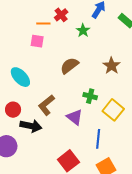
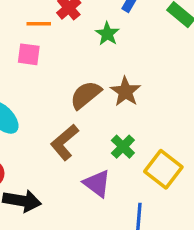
brown star: (111, 66) -> (125, 92), moved
green cross: (90, 96) -> (123, 147), turned 32
brown L-shape: (46, 105) -> (64, 142), moved

